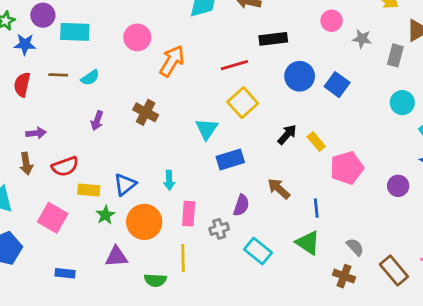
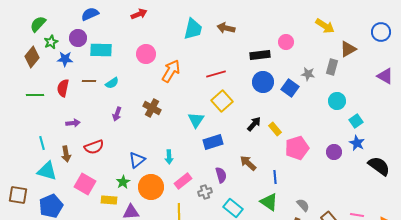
black rectangle: (273, 39) -> (260, 55), moved
gray star: (362, 39) -> (308, 74), moved
brown arrow: (26, 164) -> (66, 154), moved
purple circle: (398, 186) -> (334, 152), moved
yellow rectangle: (89, 190) -> (109, 200), moved
purple semicircle: (241, 205) -> (221, 175), turned -35
pink rectangle: (189, 214) -> (183, 181), turned 48

